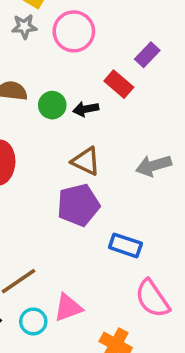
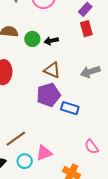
red rectangle: (119, 84) -> (86, 29), moved, turned 35
blue rectangle: (125, 245) -> (70, 108), moved
pink semicircle: (152, 299) -> (91, 147), size x0.7

